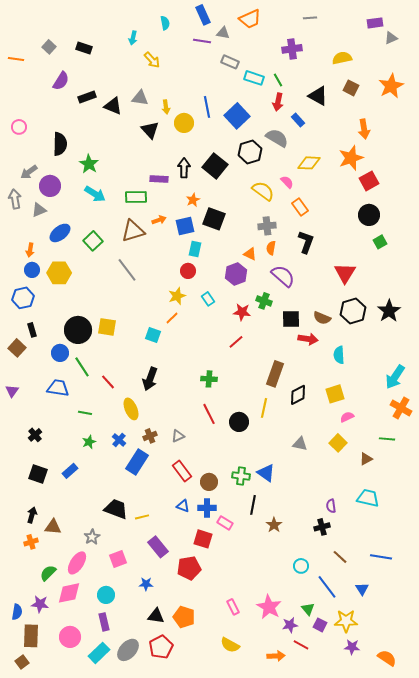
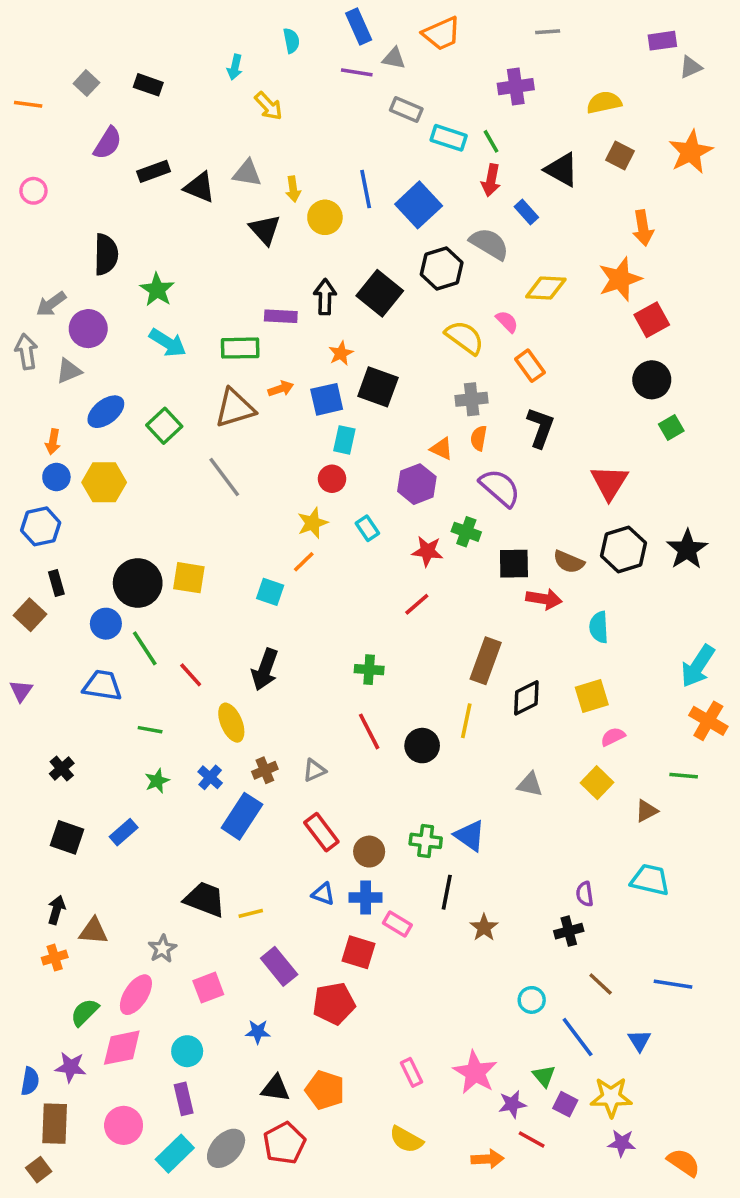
pink circle: (19, 127) -> (33, 191), moved

